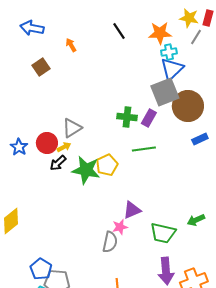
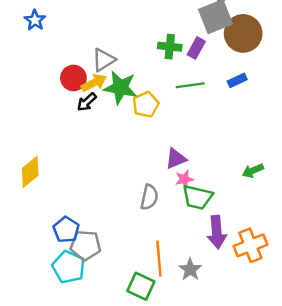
blue rectangle: (200, 139) -> (237, 80), moved
blue star: (19, 147) -> (35, 20), moved
yellow arrow: (64, 147) -> (94, 83), size x1.5
green star: (86, 170) -> (120, 88), moved
pink star: (120, 227) -> (184, 179), moved
green trapezoid: (163, 233) -> (197, 197), moved

